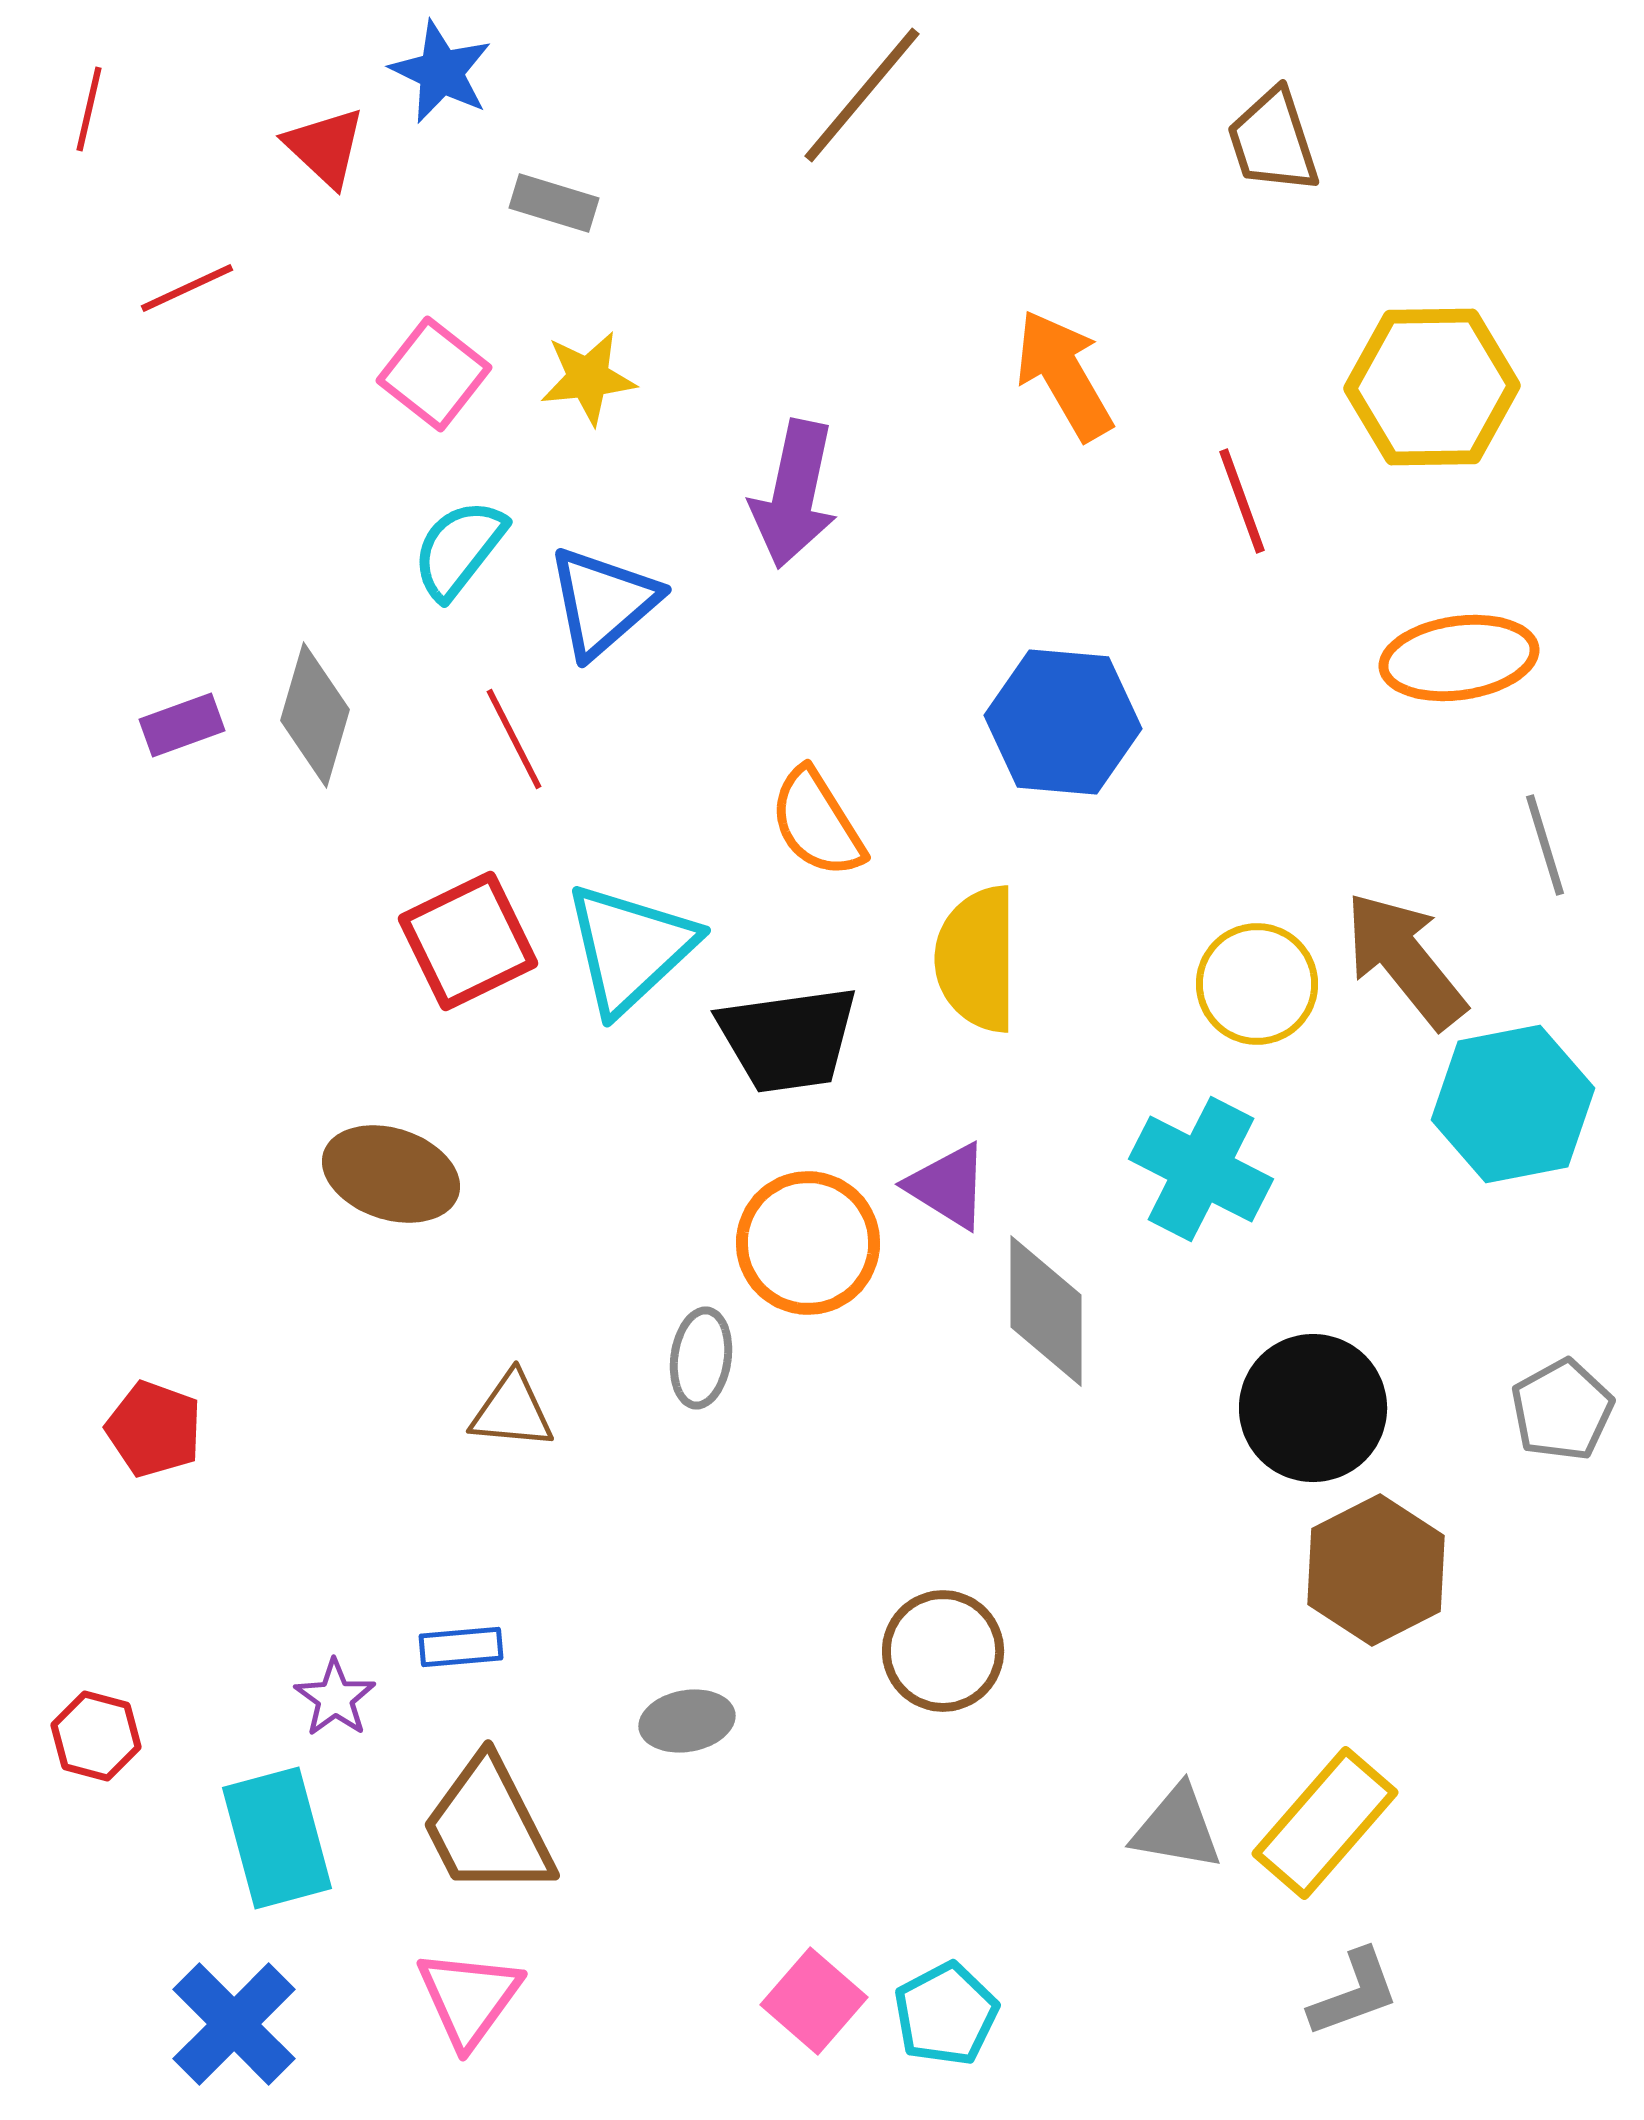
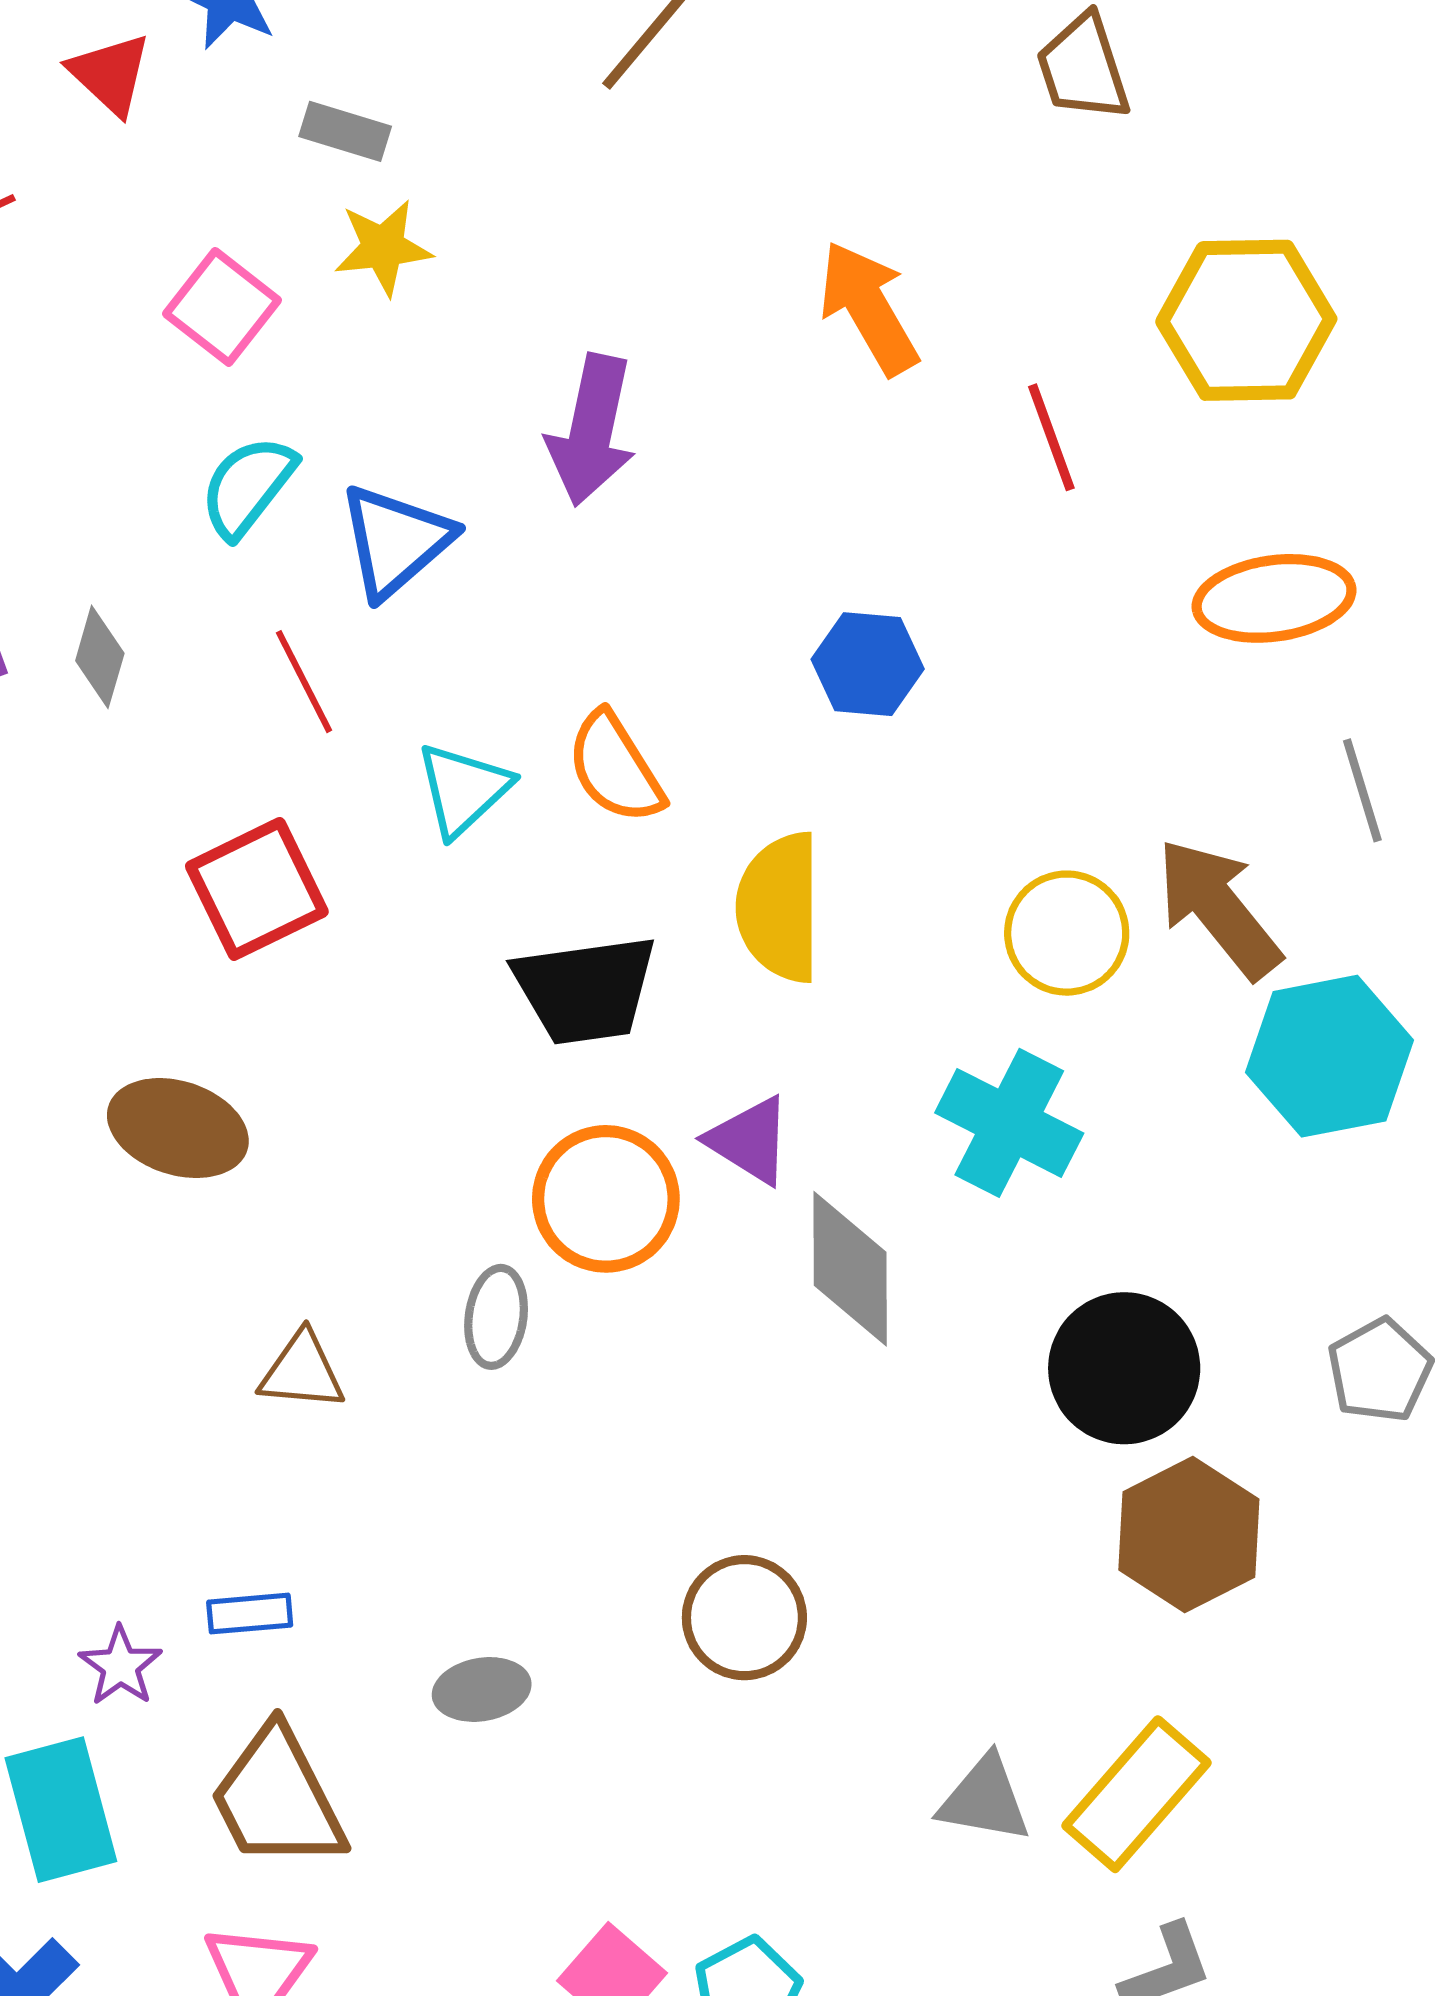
yellow star: (588, 378) -> (383, 247), moved
gray diamond: (315, 715) -> (100, 657), size x0.7
blue hexagon: (1063, 722) -> (868, 664), size x0.7
cyan triangle: (630, 948) -> (463, 789), moved, size x0.7

